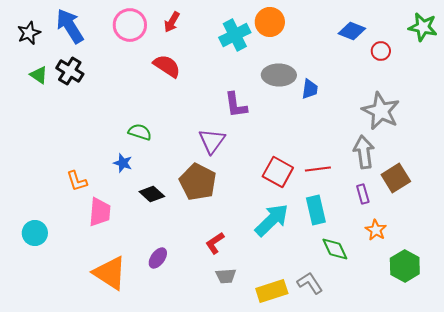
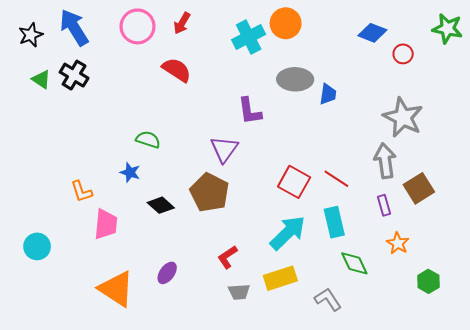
red line: (318, 169) -> (336, 179), turned 40
green hexagon: (405, 266) -> (428, 281), size x0.7
yellow rectangle: (272, 291) -> (280, 278), moved

